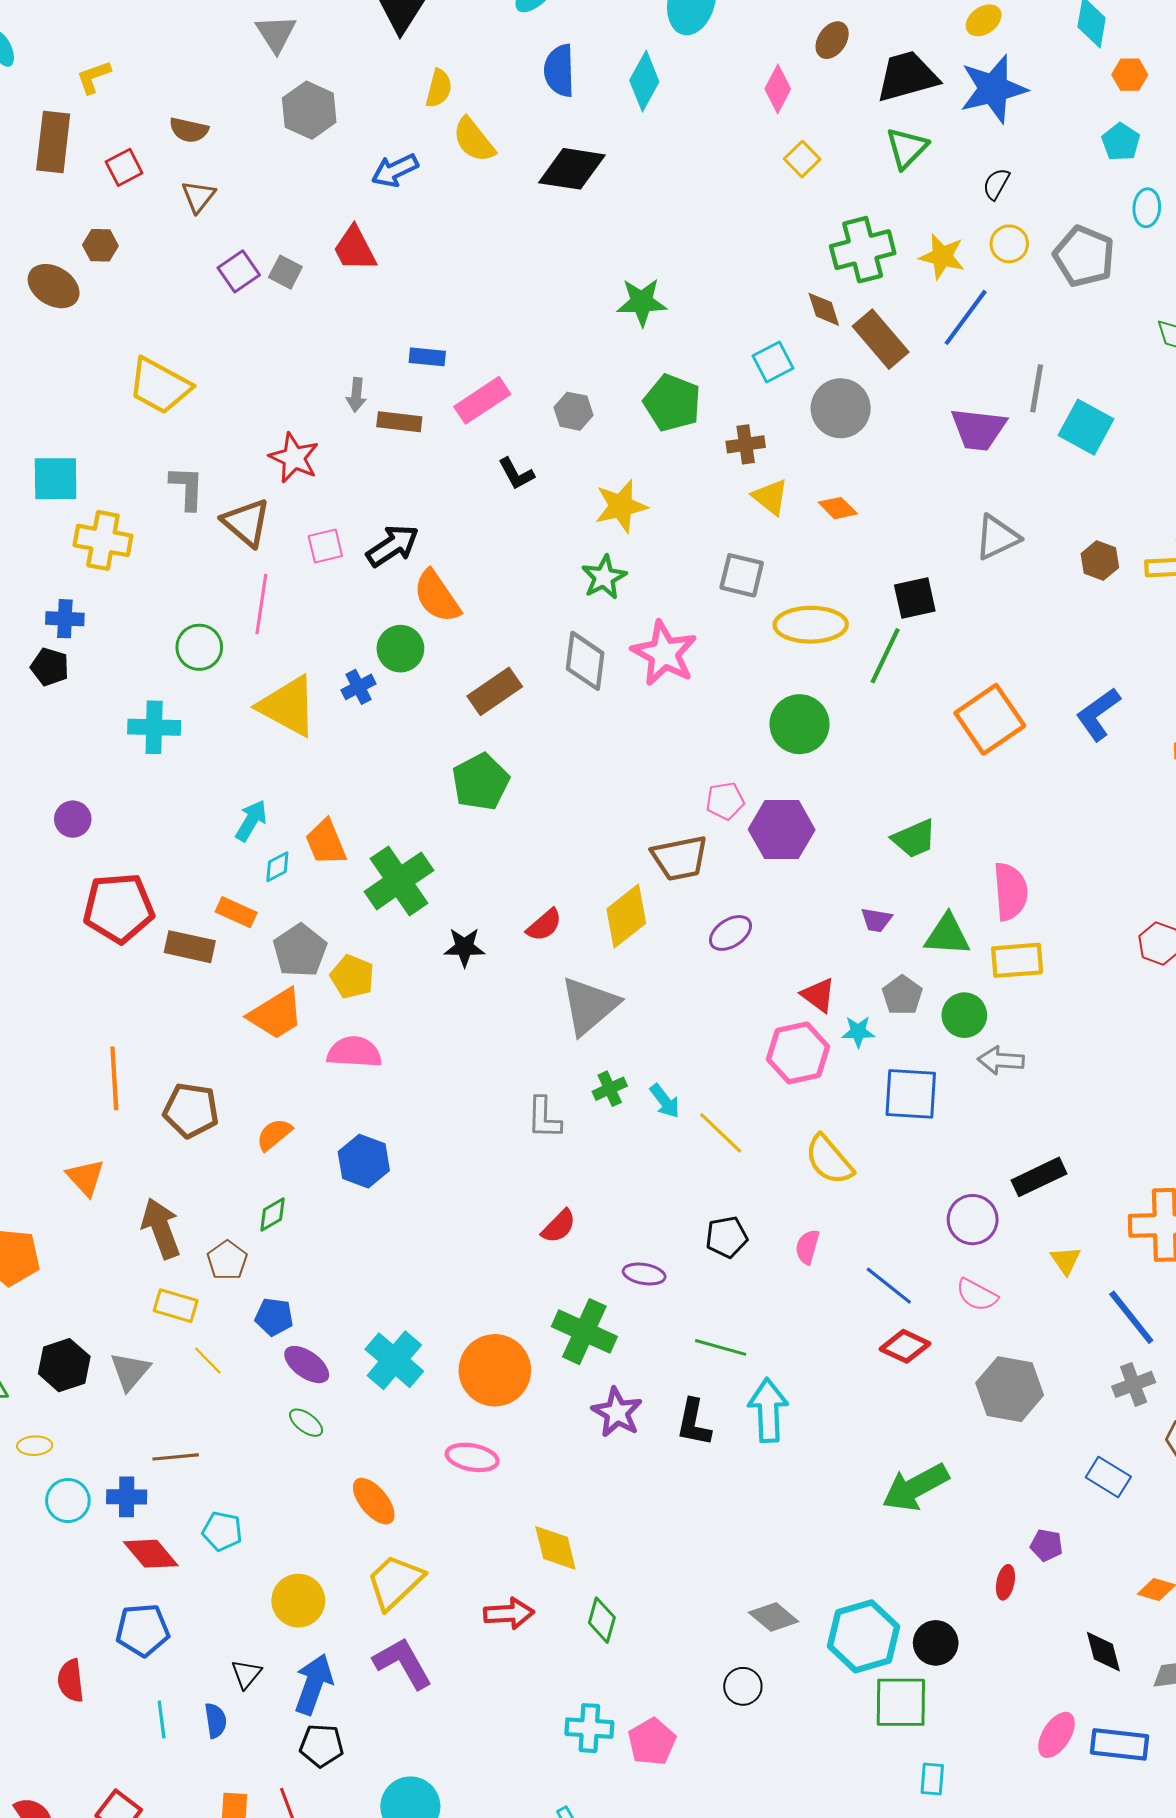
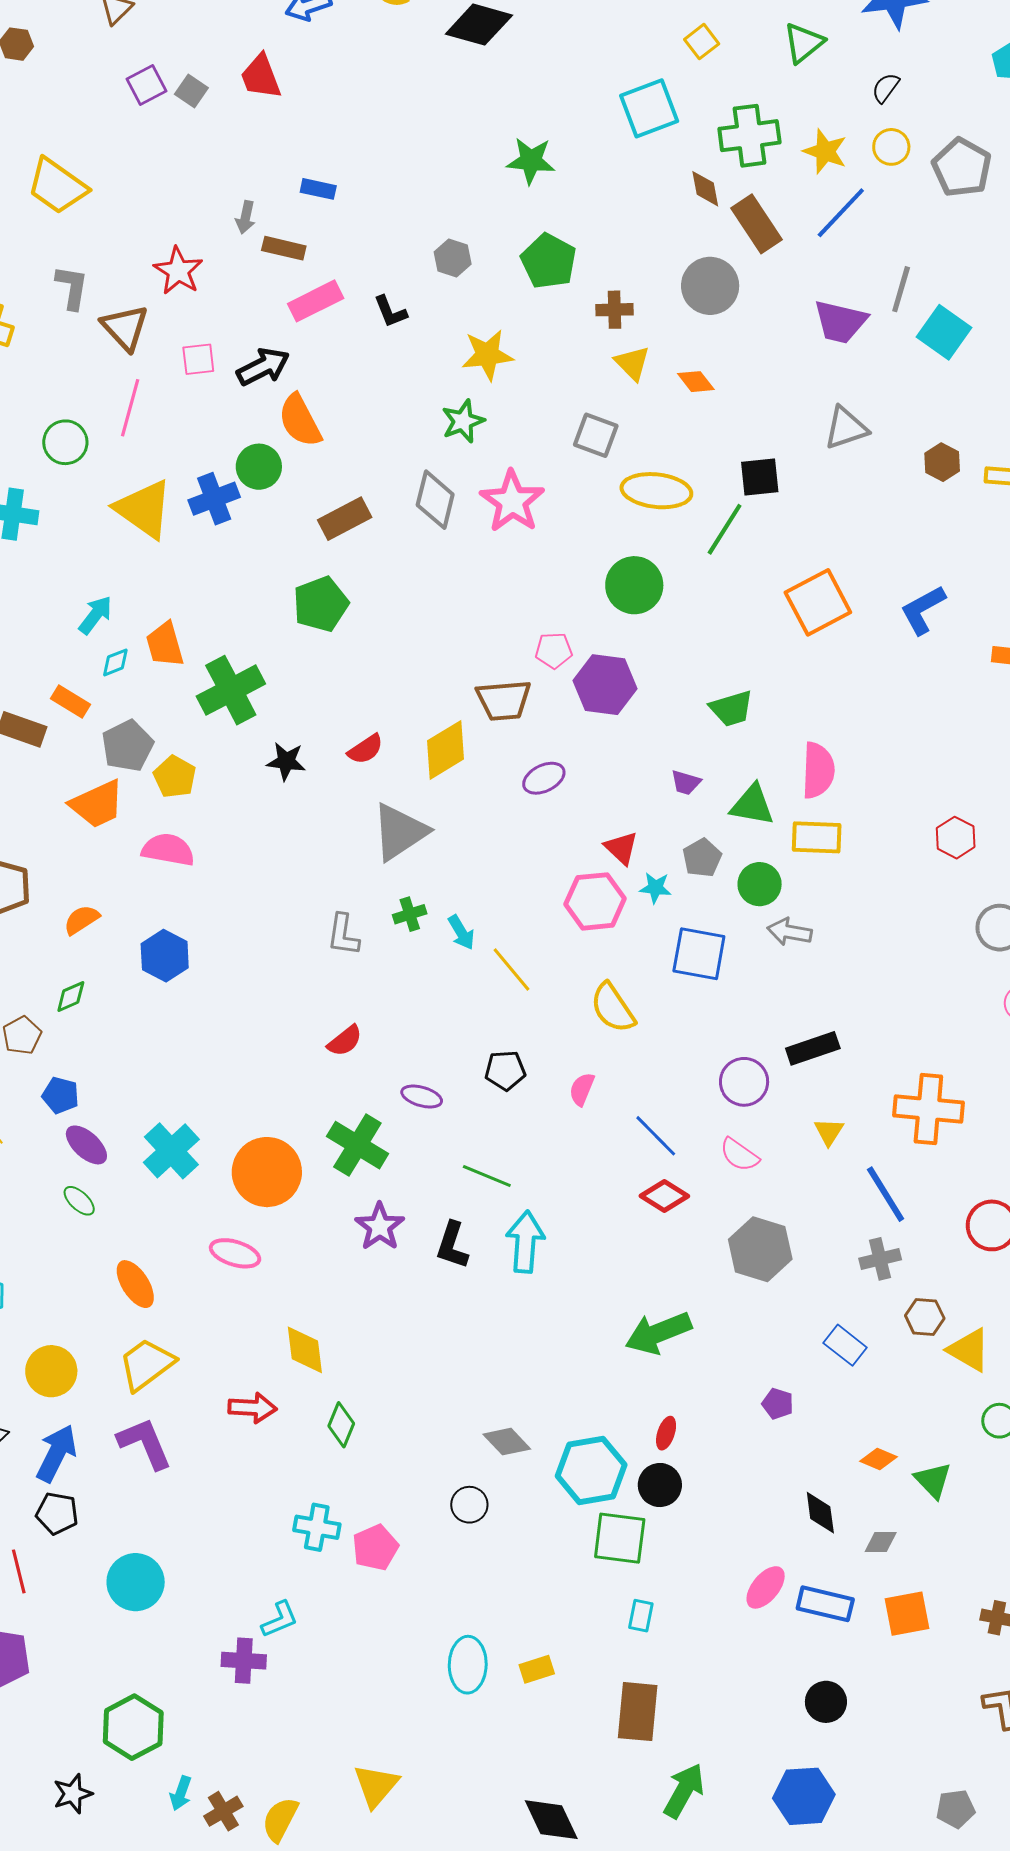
cyan square: (773, 362) -> (649, 108), moved, size x1.5
pink rectangle: (482, 400) -> (316, 301), moved
blue cross: (359, 687) -> (214, 499), size x1.5
red ellipse: (1005, 1582) -> (666, 1433), moved

